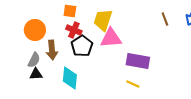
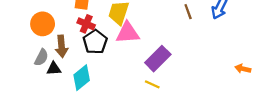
purple rectangle: (138, 61) -> (158, 59), turned -55
black triangle: (36, 74) -> (54, 69), moved
cyan diamond: (70, 78) -> (82, 78), turned 45

